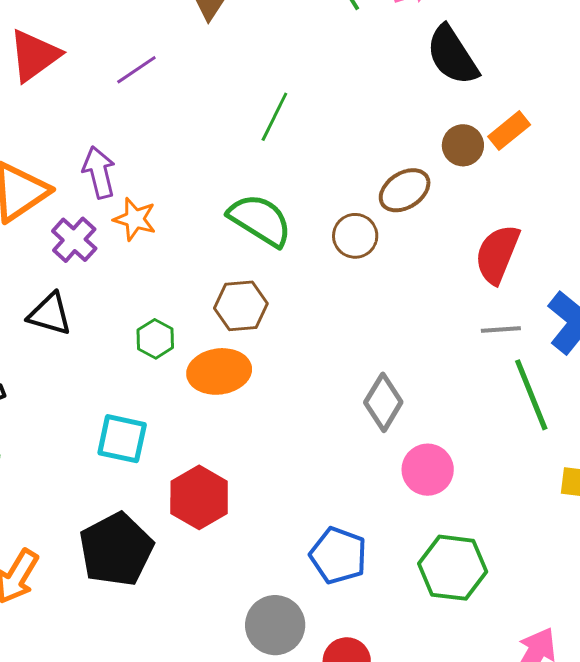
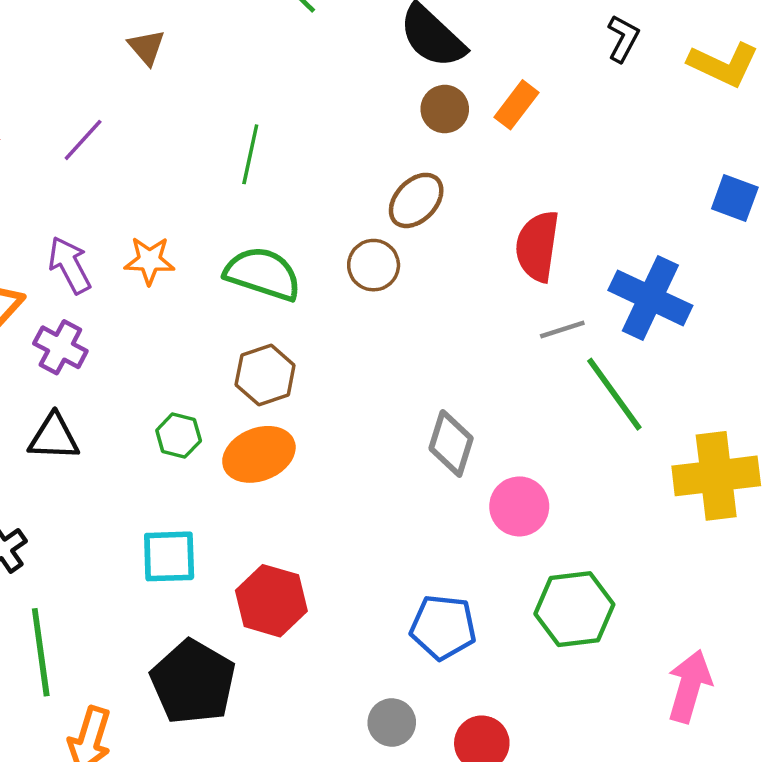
brown circle: (463, 145) -> (445, 109), moved
orange star: (135, 219) -> (149, 261), moved
gray circle: (275, 625) -> (392, 722), size x0.7

